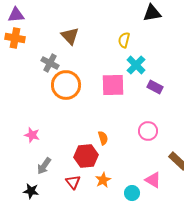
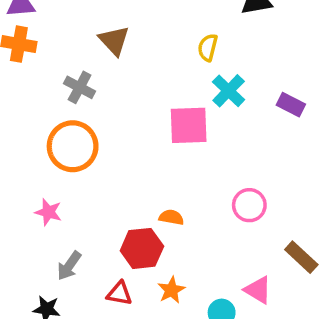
orange circle: (66, 85) -> (73, 146), moved
purple rectangle: (155, 87) -> (291, 105), moved
orange semicircle: (103, 138) -> (171, 217), turned -64
red triangle: (73, 182) -> (119, 294), turned -42

